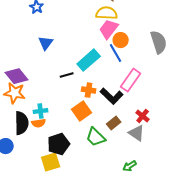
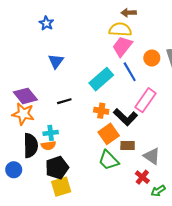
orange circle: (121, 40) -> (152, 58), moved
black line: (67, 75) -> (64, 101), moved
orange square: (82, 111) -> (109, 134), moved
red cross: (143, 116) -> (142, 177), moved
brown rectangle: (114, 123) -> (128, 145), turned 40
black pentagon: (59, 144) -> (57, 168), moved
green arrow: (130, 166) -> (158, 191), moved

